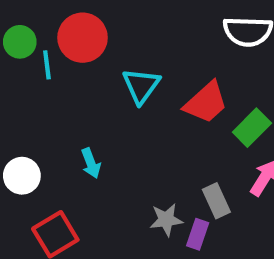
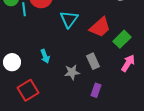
gray rectangle: (216, 201) -> (93, 61), moved
gray star: (166, 220) -> (72, 72), moved

